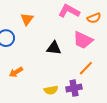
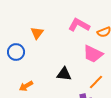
black triangle: (54, 48) -> (64, 74), moved

